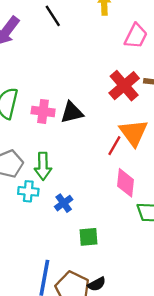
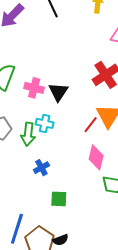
black triangle: (72, 112) -> (58, 92), turned -50
cyan cross: (28, 191) -> (45, 123), moved

